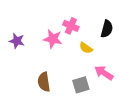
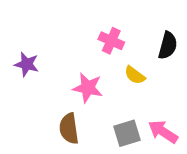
pink star: (53, 39) -> (88, 88), moved
pink arrow: (104, 73) -> (163, 132), moved

